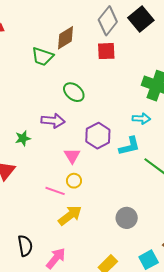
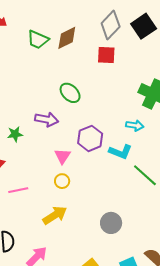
green trapezoid: (43, 56) -> (38, 40), moved
cyan L-shape: (129, 146) -> (120, 152), turned 30
pink line: (55, 191) -> (18, 190), moved, turned -36

